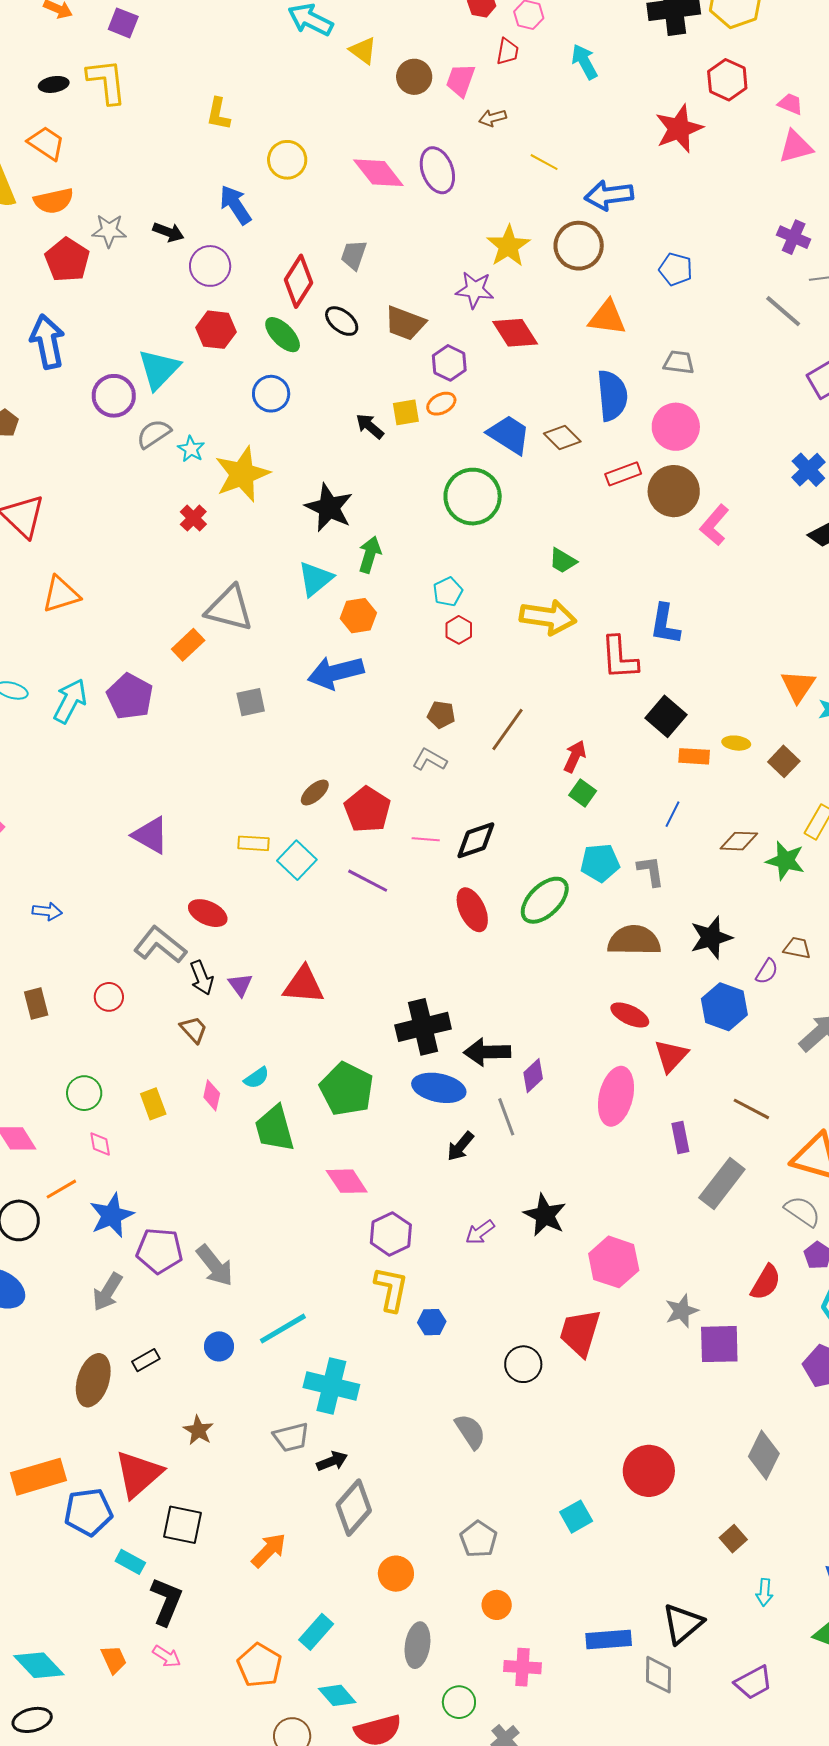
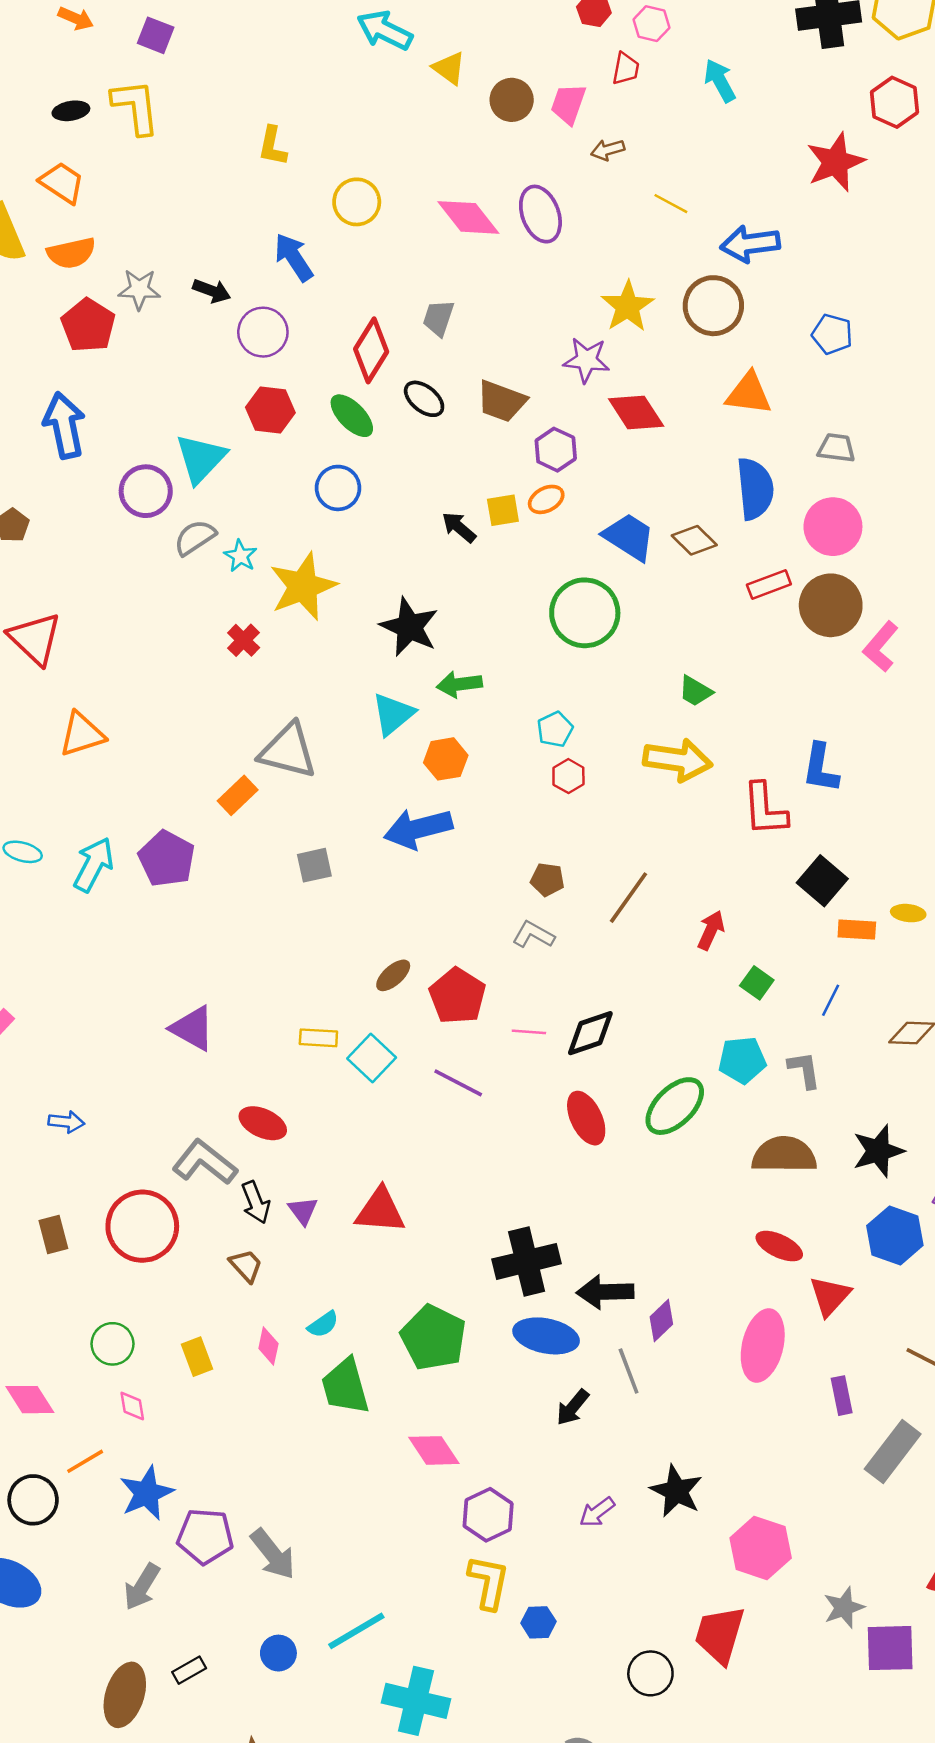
green arrow: (370, 555) -> (459, 684), turned -114
green square: (583, 793) -> (757, 983), moved
red circle: (109, 997) -> (142, 1226), size x2.0

